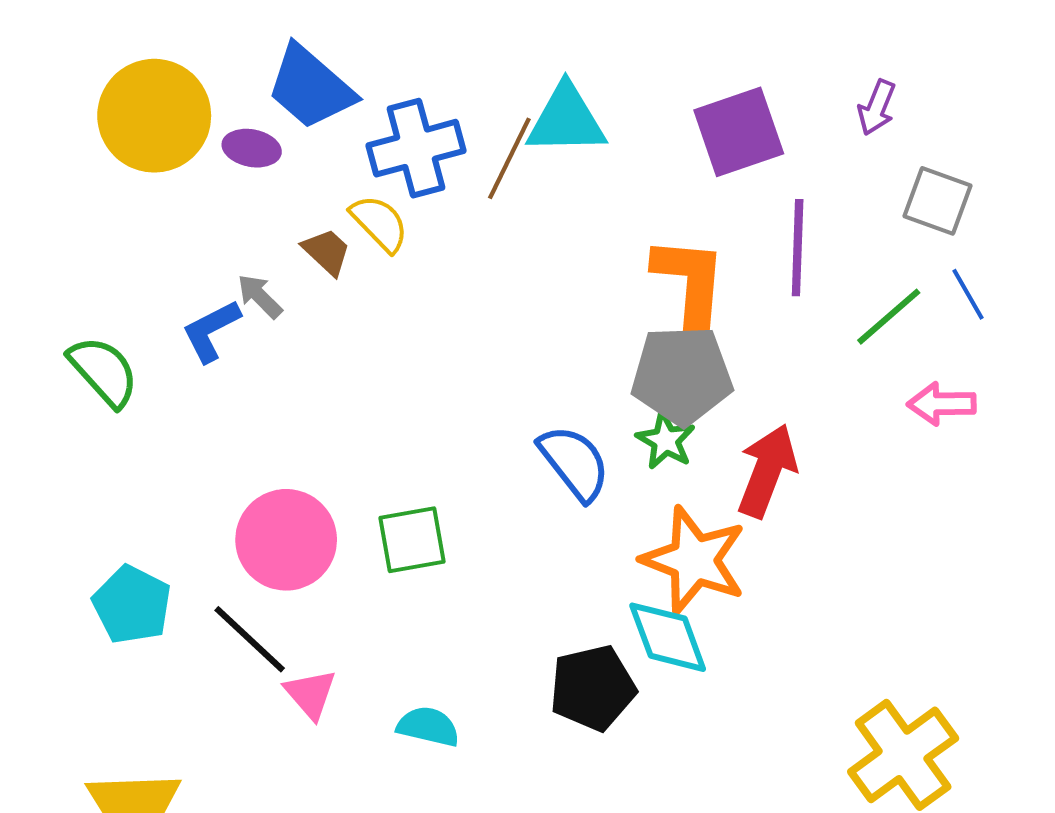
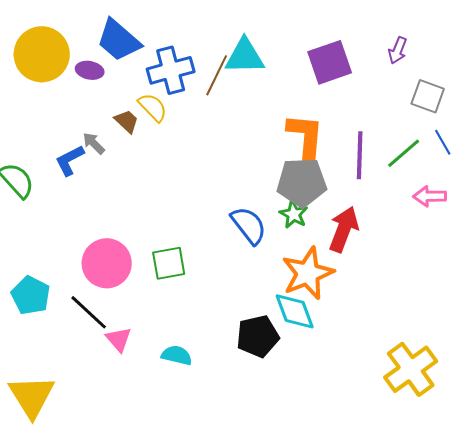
purple line: (798, 248) -> (360, 155), moved
orange star: (694, 560) -> (308, 273), turned 30

